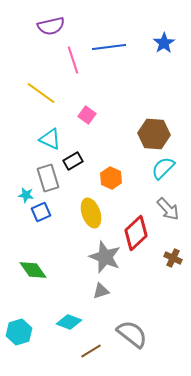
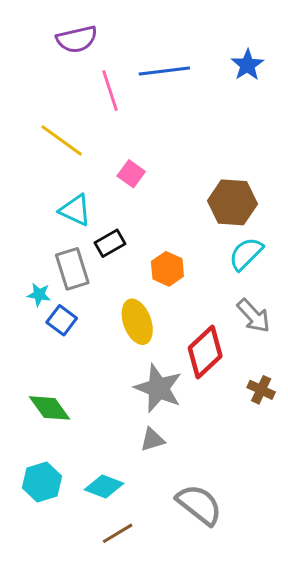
blue square: (41, 212) -> (62, 320), turned -30
cyan hexagon: (19, 332) -> (42, 482), moved
brown line: (91, 351) -> (118, 533), moved

